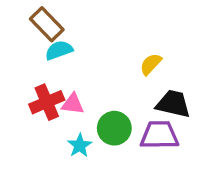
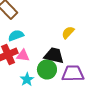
cyan semicircle: (59, 50) -> (16, 35), moved
black trapezoid: (173, 104) -> (54, 55), moved

